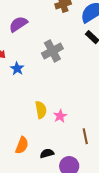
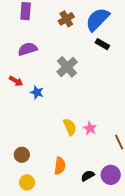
purple semicircle: (18, 24) -> (28, 49), turned 30
black semicircle: (47, 153) -> (88, 176), moved

